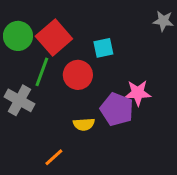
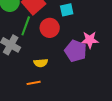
yellow semicircle: (84, 124) -> (41, 63), moved
orange line: (54, 157) -> (34, 83), turned 32

